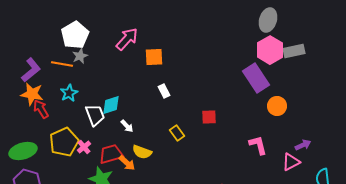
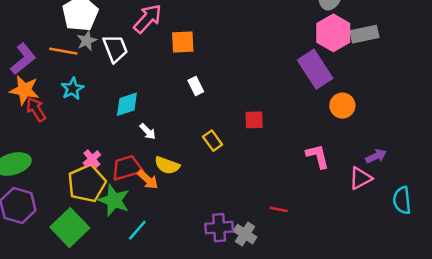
white trapezoid: (95, 115) -> (115, 48), moved
yellow pentagon: (64, 142) -> (87, 183), moved

